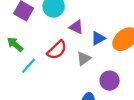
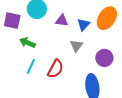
green arrow: (15, 44) -> (27, 43), moved
red semicircle: (57, 50) -> (55, 69), moved

